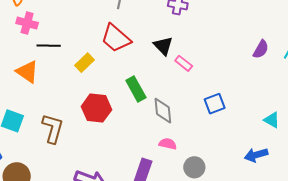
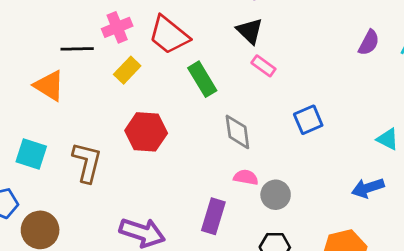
pink cross: (27, 23) -> (117, 27), moved, turned -35
black triangle: (163, 46) -> (250, 31), moved
green rectangle: (136, 89) -> (202, 79), moved
gray circle: (194, 167) -> (276, 195), moved

